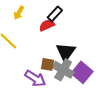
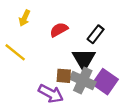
black rectangle: (55, 14) -> (96, 34), moved

